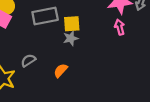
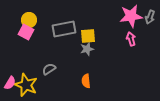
orange semicircle: (61, 71) -> (86, 81), moved, turned -48

